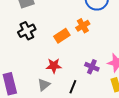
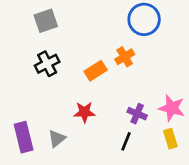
gray triangle: (44, 85) -> (57, 139), moved
black line: (73, 87) -> (126, 141), moved

